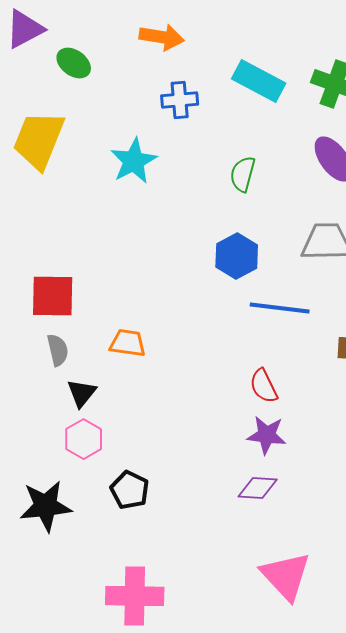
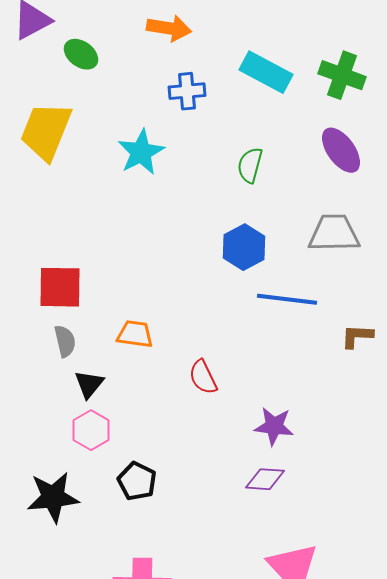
red semicircle: (264, 386) -> (203, 377), moved

